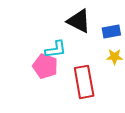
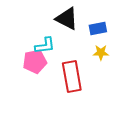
pink pentagon: (45, 66) -> (35, 62), turned -30

